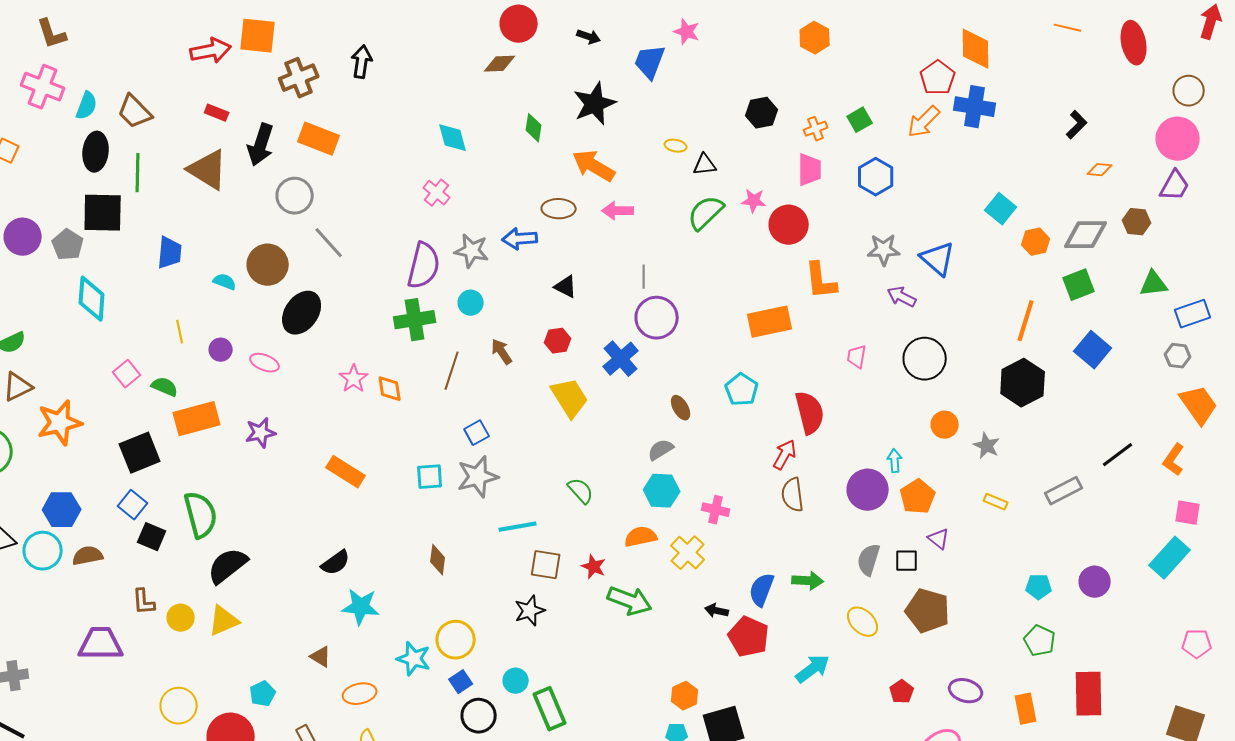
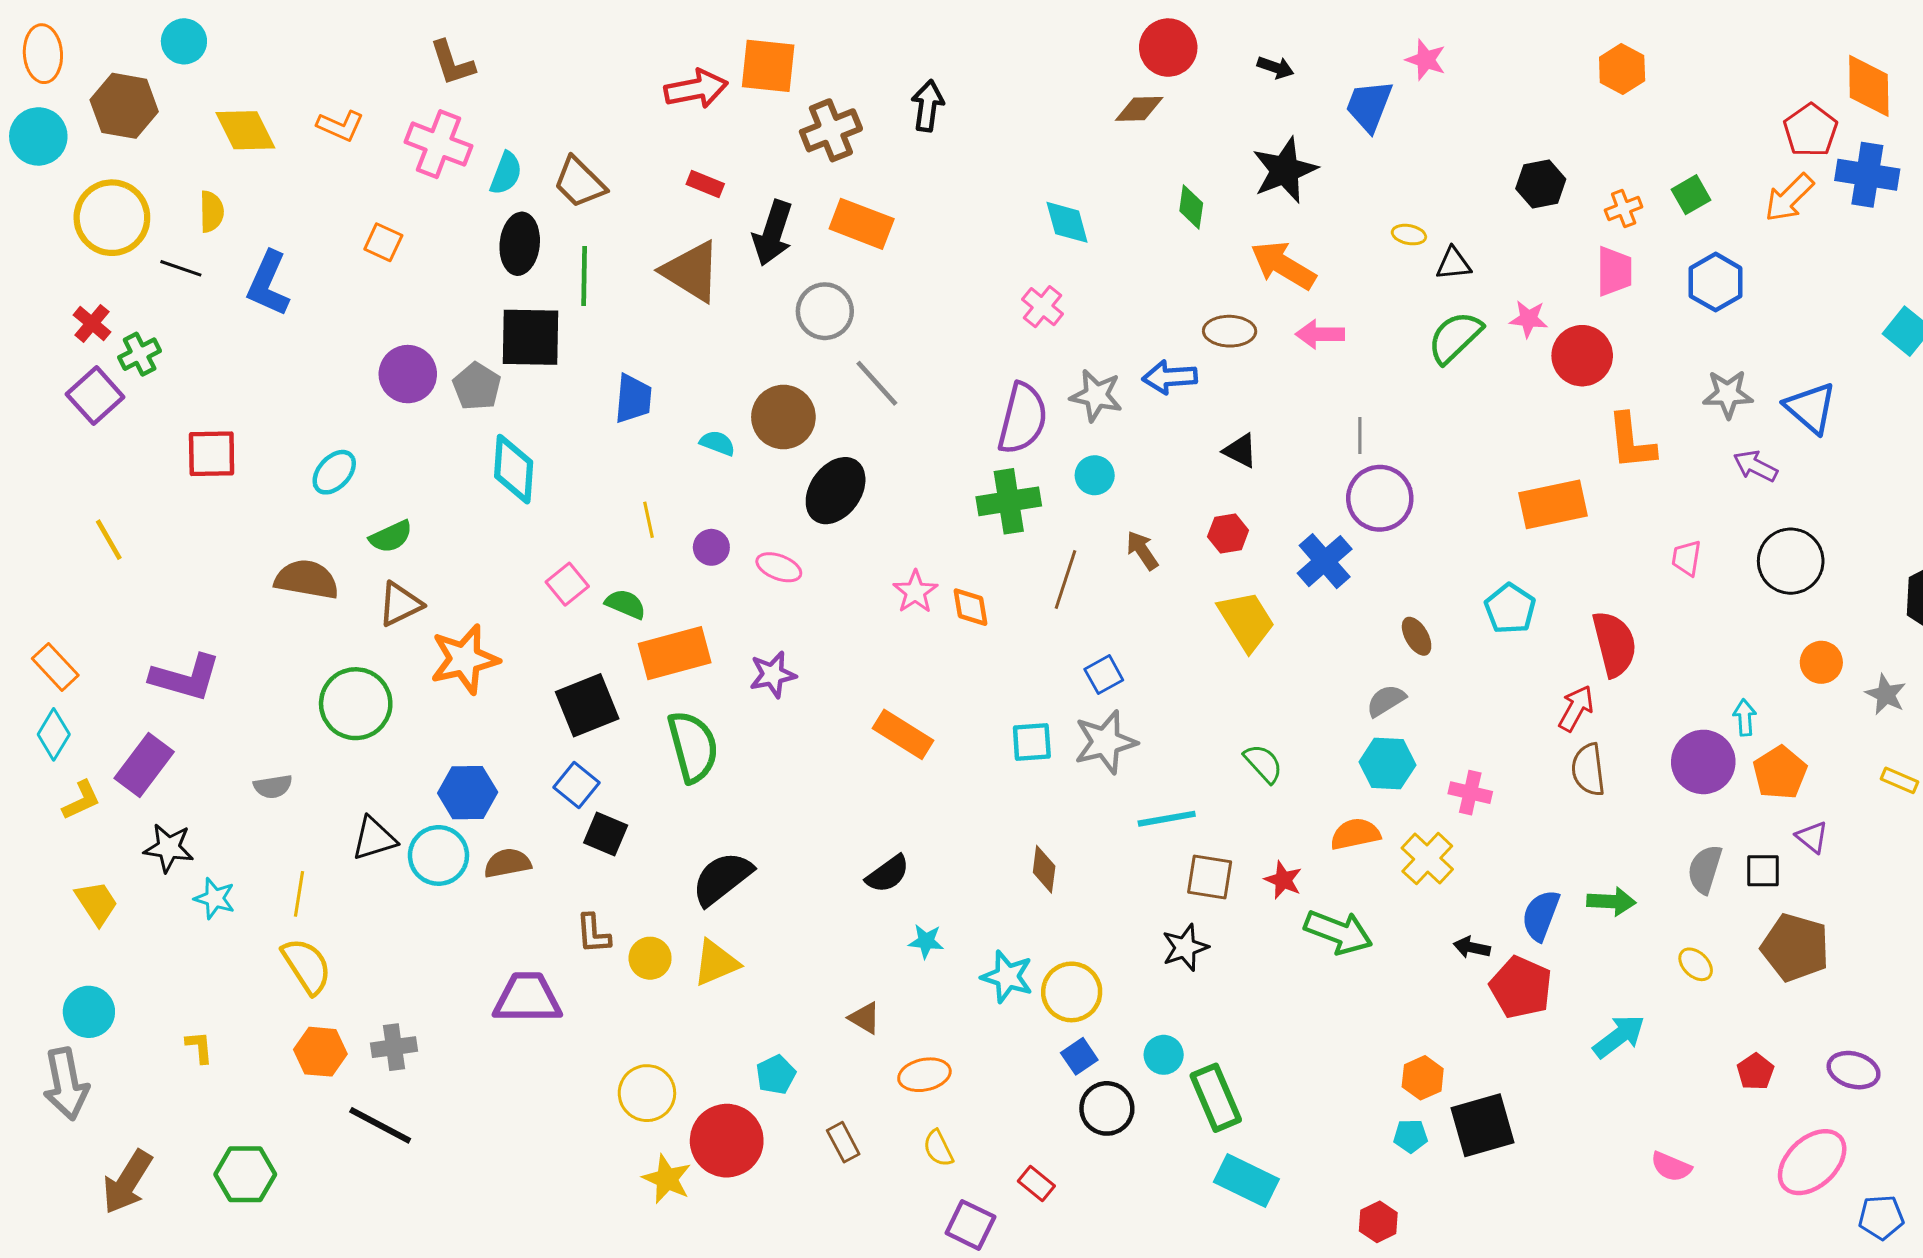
green semicircle: (201, 515) -> (693, 747), moved
cyan star: (361, 607) -> (926, 941), size x0.6
yellow ellipse: (863, 622) -> (1696, 964), size x0.7
cyan star: (414, 659) -> (1007, 977), moved

